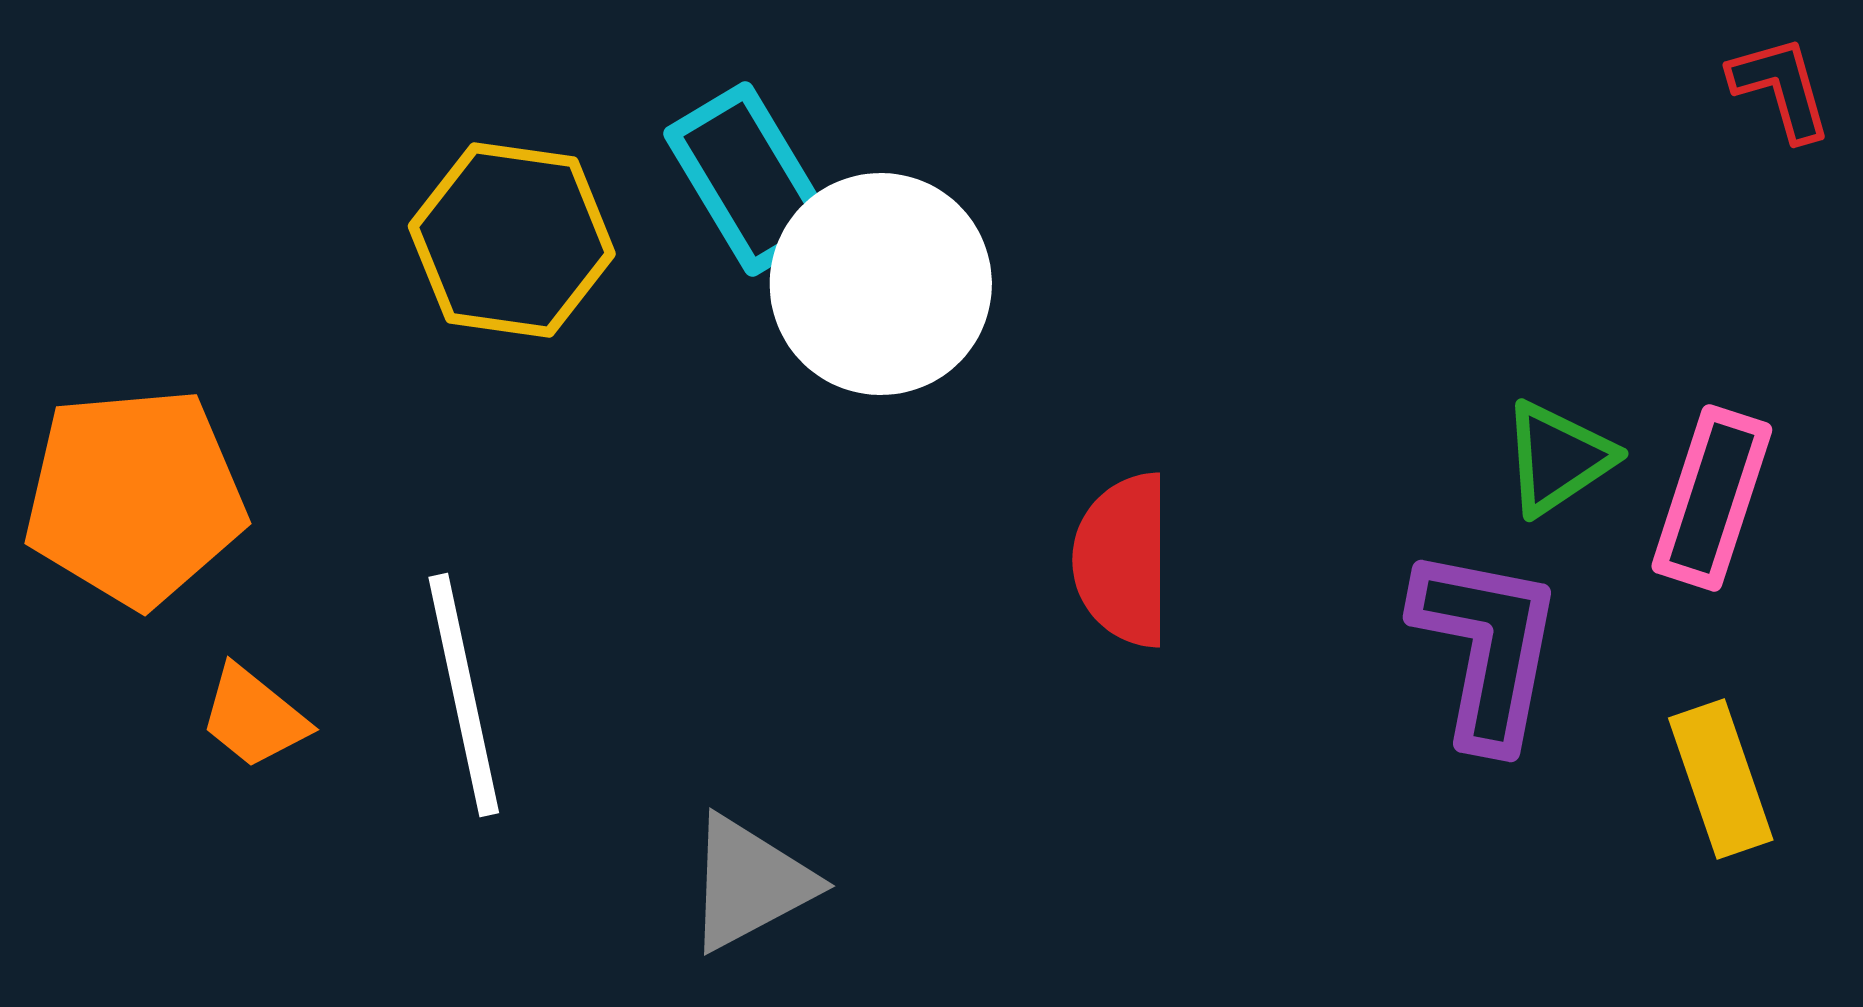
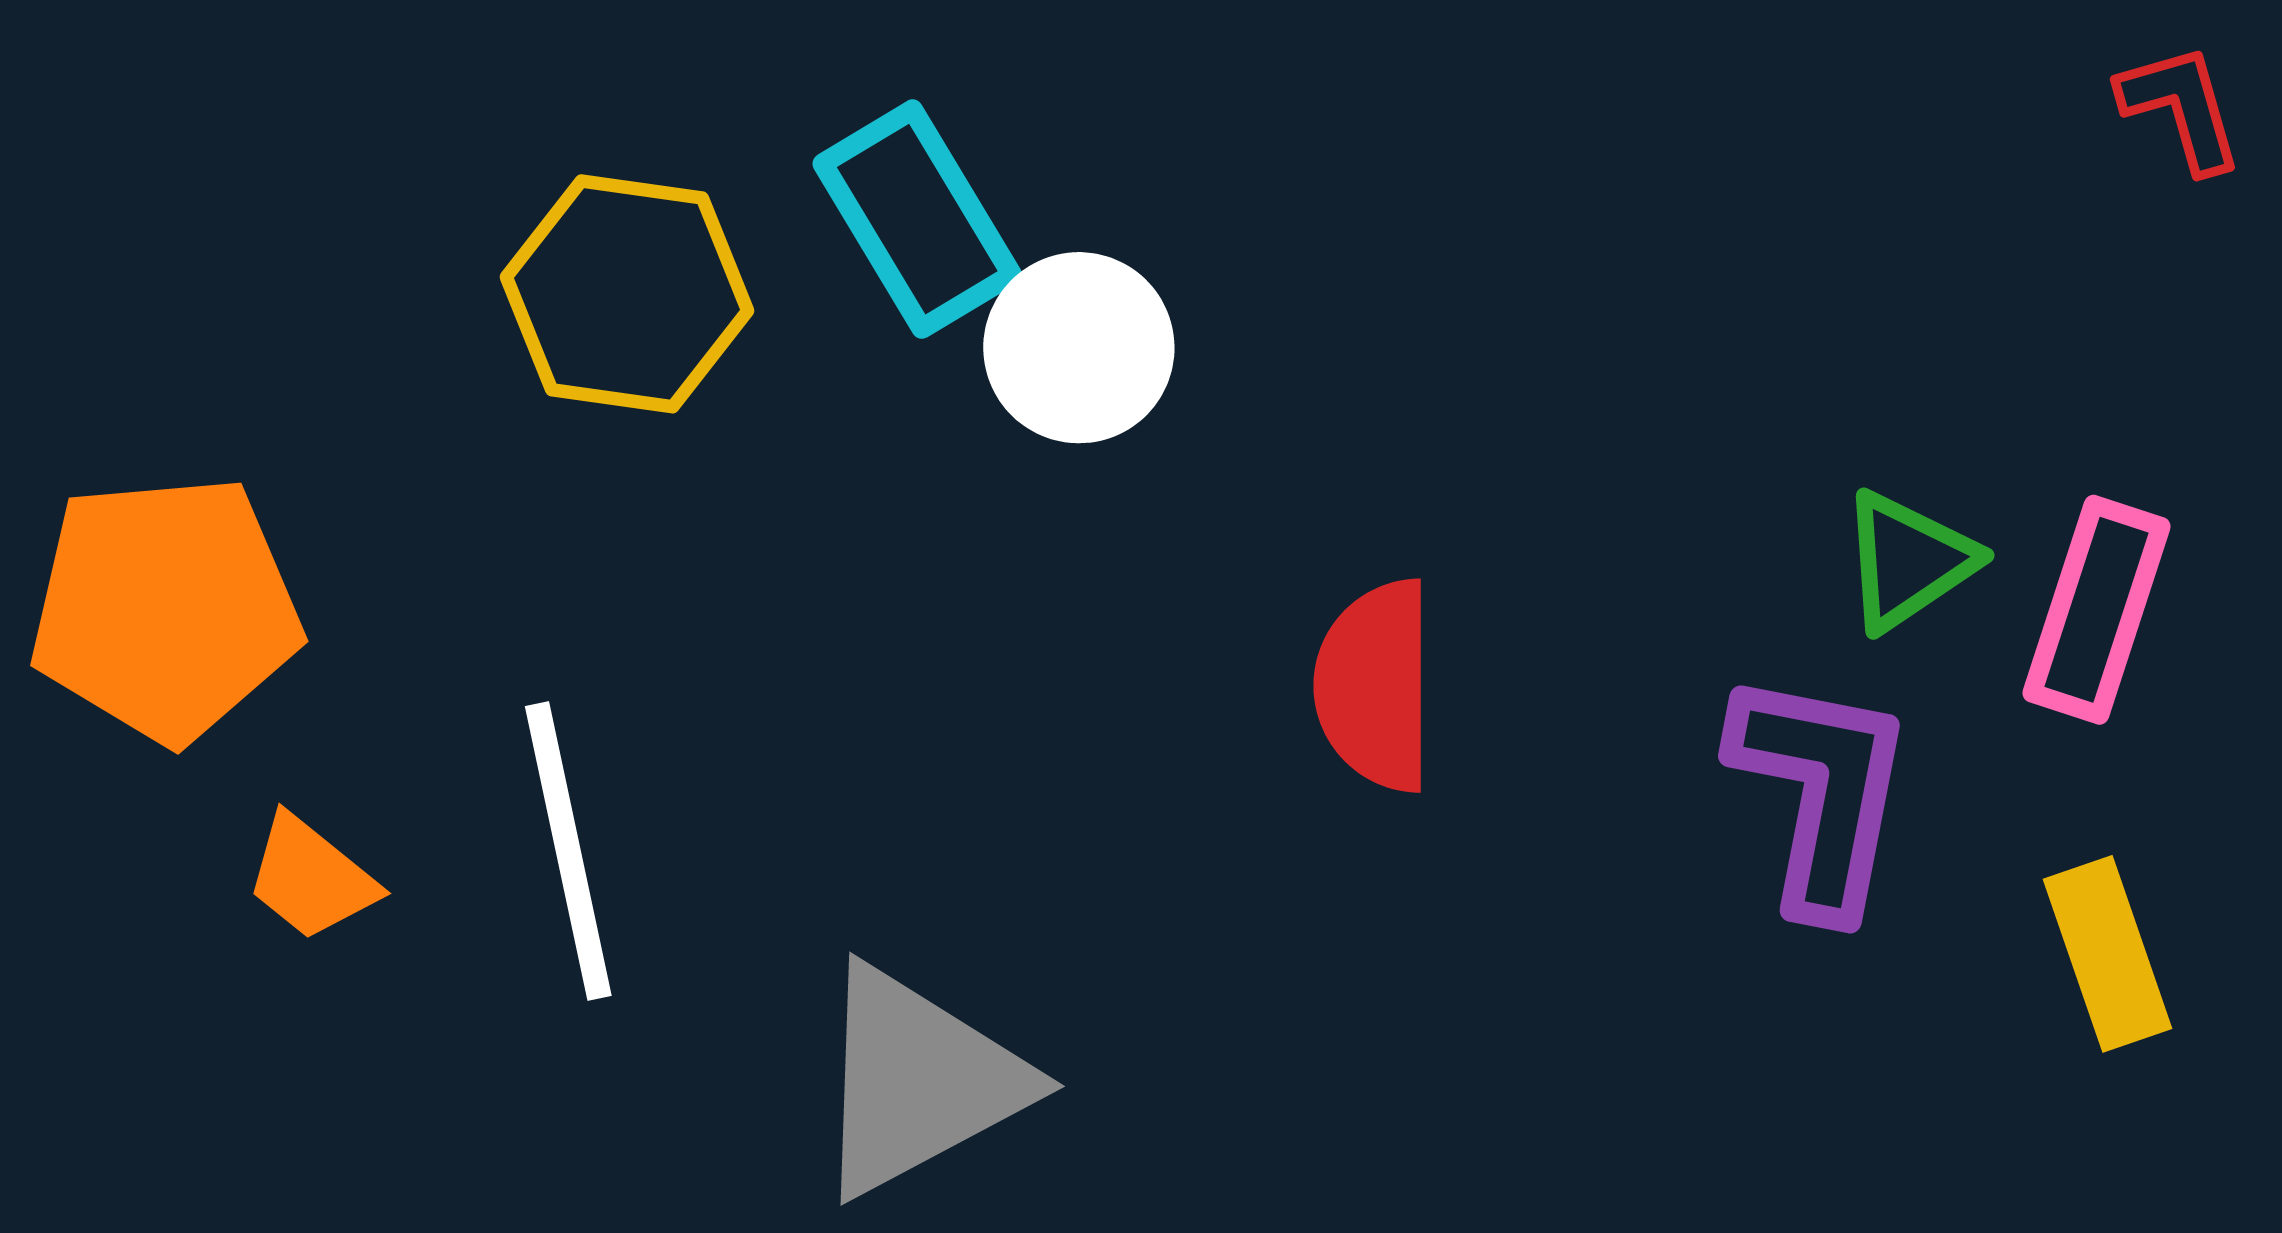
white circle: (881, 284) -> (1079, 348), size x0.7
gray triangle: (750, 883) -> (918, 1081), size x1.4

